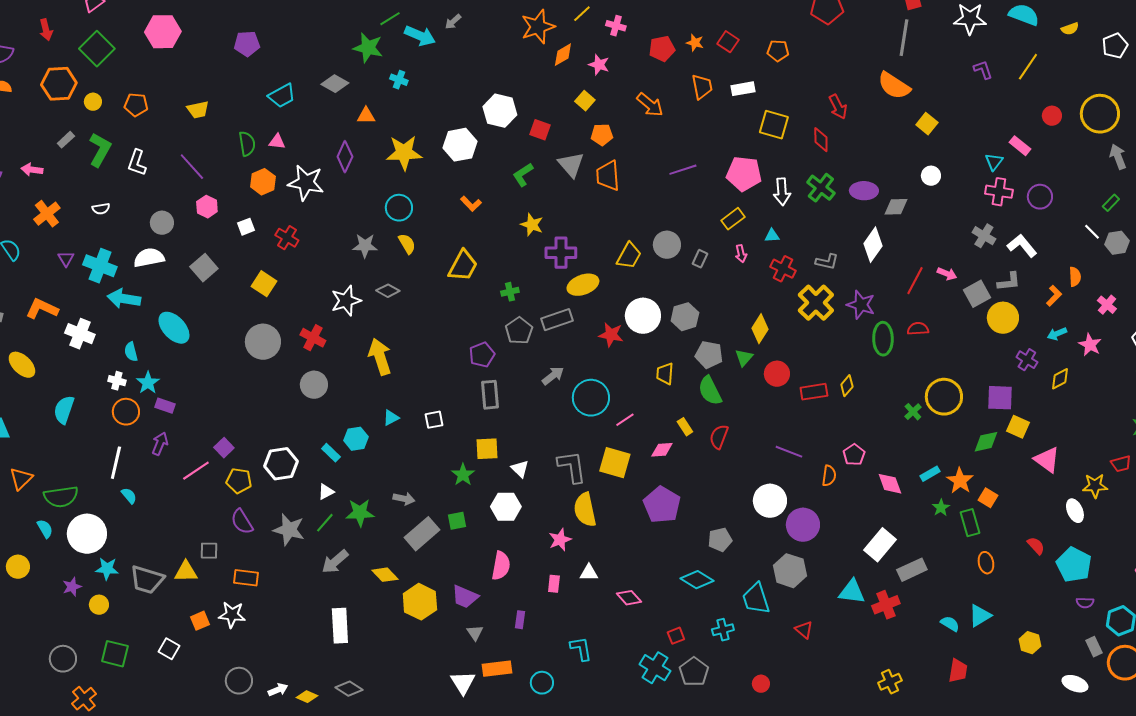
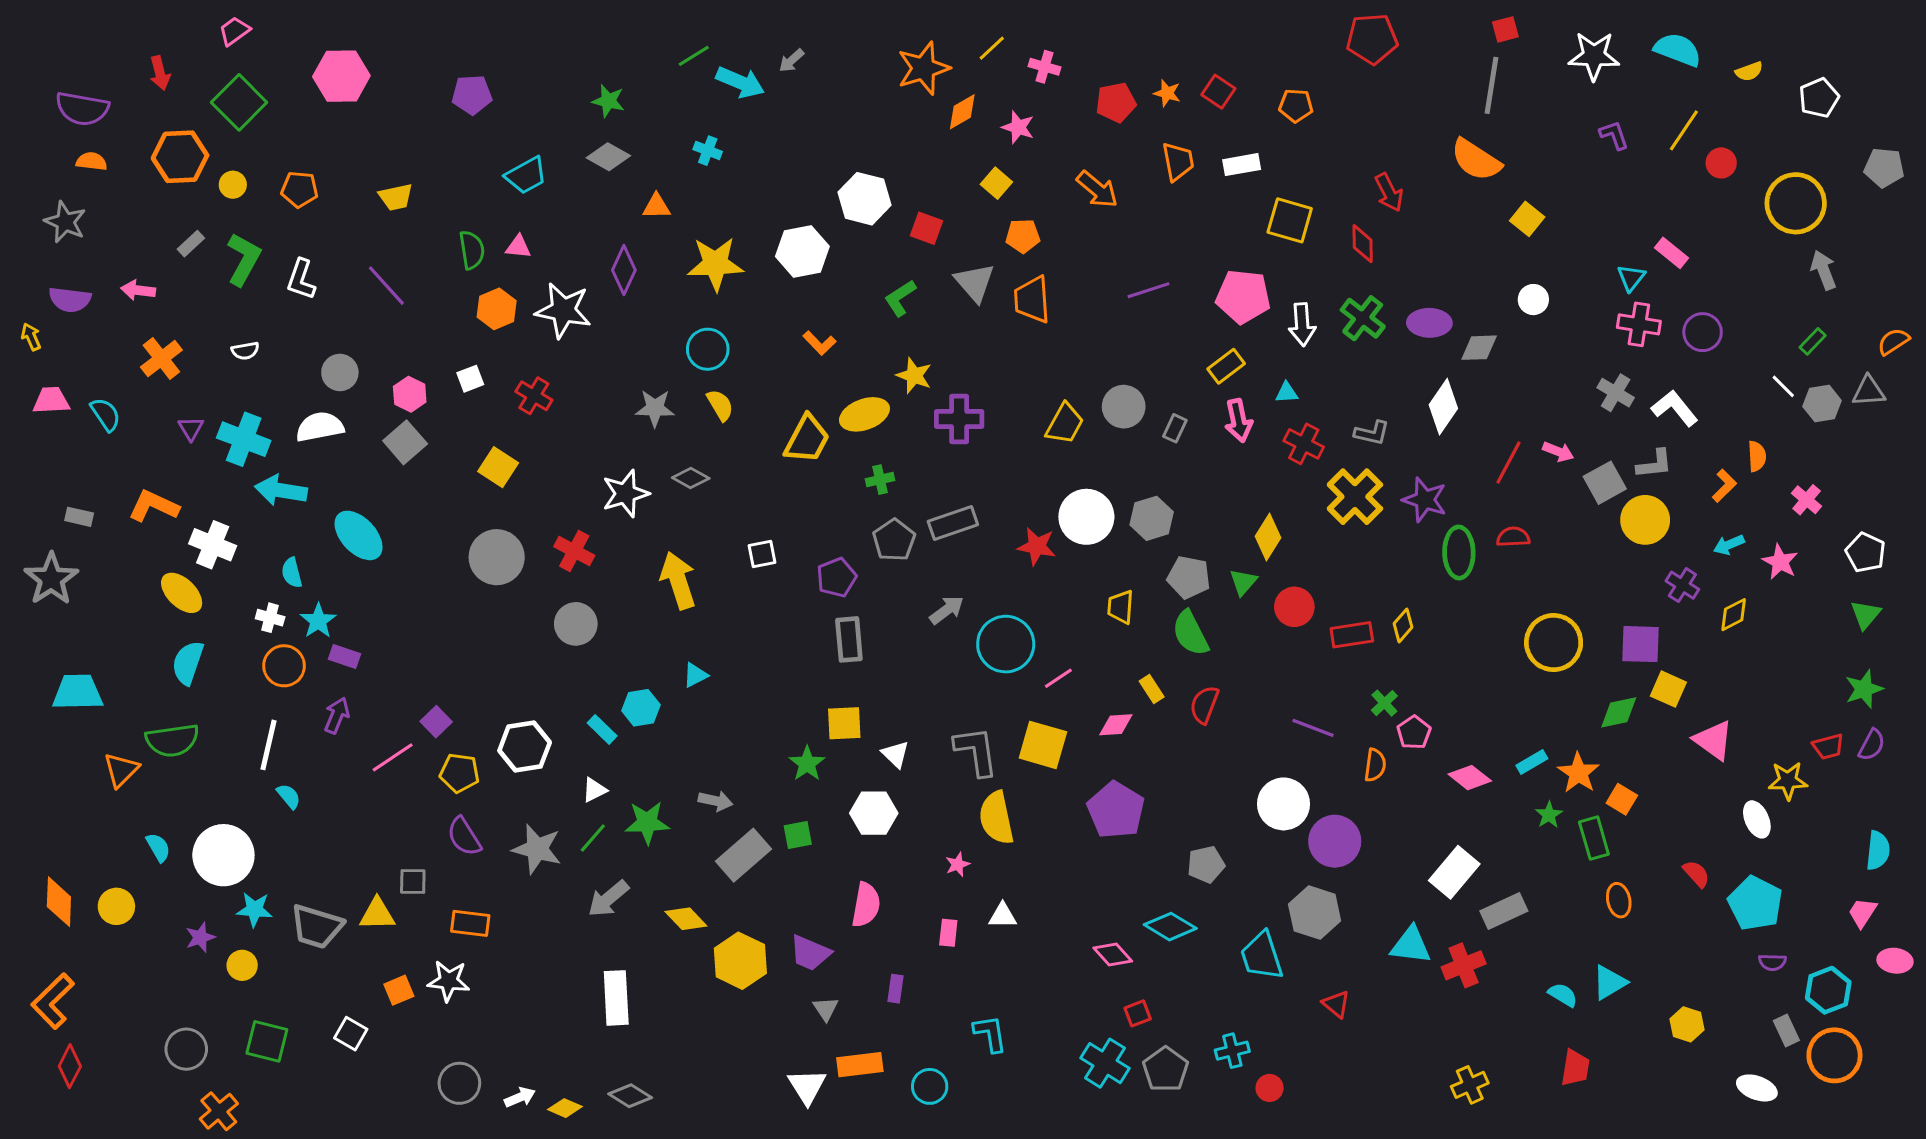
green star: (368, 48) -> (608, 101), moved, size x0.7
red circle: (1052, 116) -> (1721, 163), moved
pink hexagon: (207, 207) -> (410, 394), moved
pink arrow: (741, 254) -> (1238, 421), size x1.5
yellow ellipse: (583, 285) -> (864, 414), moved
yellow ellipse: (22, 365) -> (182, 593), moved
green cross: (913, 412) -> (1384, 703), moved
white square: (434, 420) -> (762, 554), moved
pink diamond: (890, 484) -> (1470, 778), turned -32
green semicircle: (61, 497) -> (172, 740), moved
pink star: (560, 540) -> (958, 864), size x0.7
pink diamond: (629, 598) -> (1113, 954), moved
cyan cross: (723, 630) -> (1232, 1051), moved

